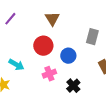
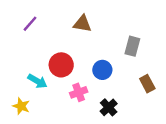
brown triangle: (52, 19) -> (82, 24), turned -49
red circle: (43, 46) -> (61, 65), moved

